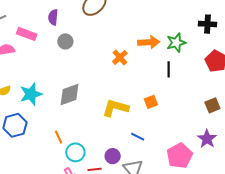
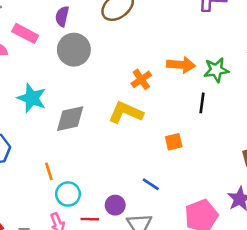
gray circle: (65, 41) -> (74, 50), size x1.6
cyan star: (31, 94) -> (32, 98), moved, turned 30
yellow L-shape: (115, 108) -> (126, 112), moved

